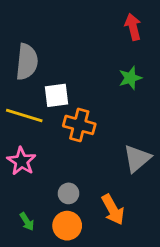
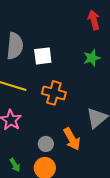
white square: (56, 95) -> (43, 56), moved
orange arrow: (113, 210) -> (72, 139), moved

